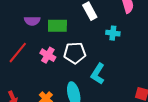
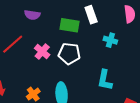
green rectangle: (57, 26) -> (70, 25), moved
cyan L-shape: (98, 74) -> (105, 80), moved, turned -30

